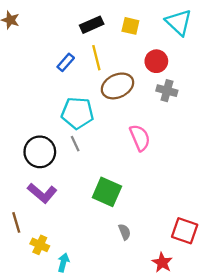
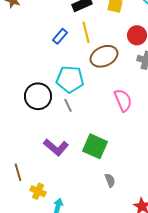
black circle: (40, 152) -> (38, 96), moved
purple L-shape: (42, 193) -> (56, 147), moved

